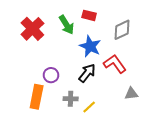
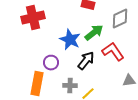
green arrow: (66, 25) -> (94, 33), moved, turned -96
red cross: (32, 29) -> (33, 18), turned 30
blue star: (90, 46) -> (70, 40), moved

